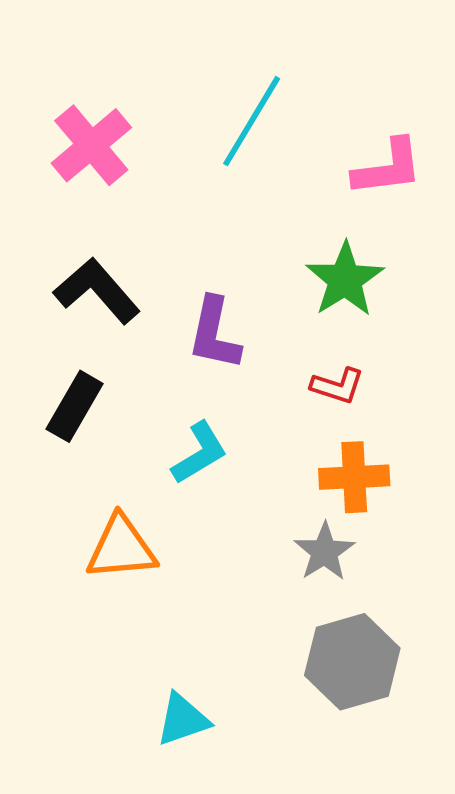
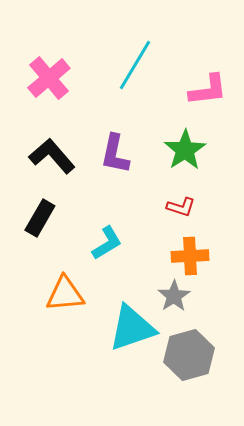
purple L-shape: (214, 334) -> (115, 154), moved
cyan triangle: (183, 720) -> (132, 328), moved, size x1.6

